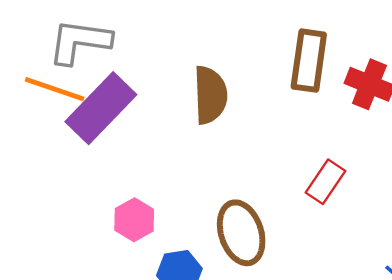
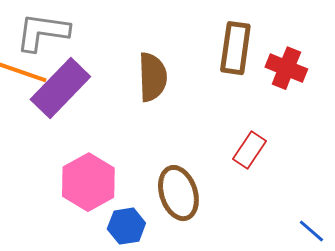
pink hexagon: (134, 220) -> (88, 182), size x1.6

